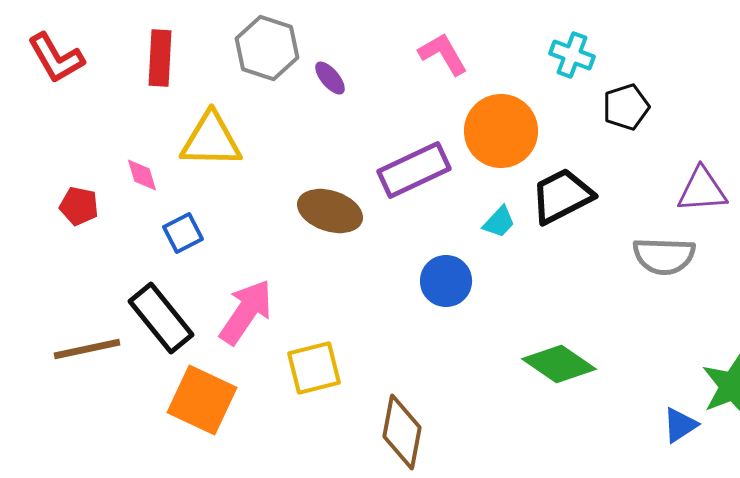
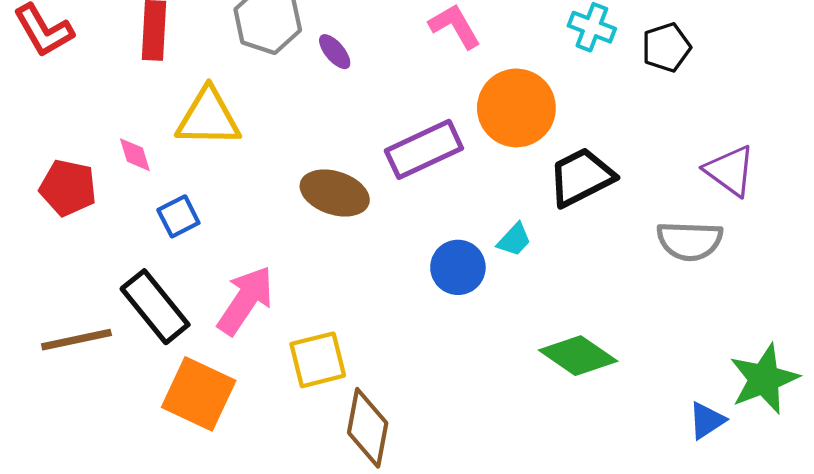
black pentagon: (626, 107) -> (666, 47), moved
purple triangle: (702, 190) -> (730, 171), turned 40
red pentagon: (79, 206) -> (68, 188), size x1.4
cyan trapezoid: (499, 222) -> (514, 240), moved
brown diamond: (402, 432) -> (368, 428), moved

